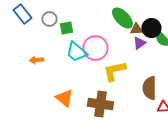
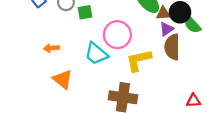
cyan trapezoid: (76, 52) -> (96, 54), moved
brown semicircle: (149, 88) -> (172, 47), moved
orange triangle: (64, 98) -> (63, 79), moved

